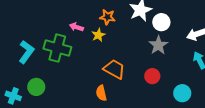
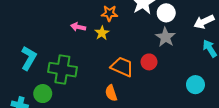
green cross: (57, 48) -> (62, 70), moved
red circle: (152, 76) -> (149, 62), moved

